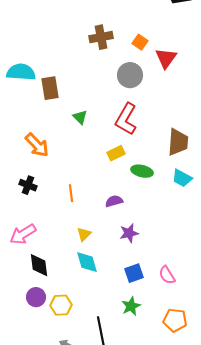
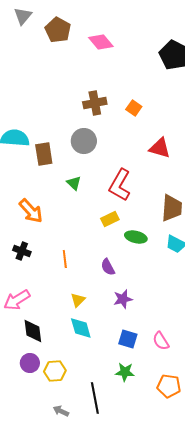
red triangle: (166, 58) -> (160, 148), moved, turned -50
gray circle: (130, 75) -> (84, 141), moved
purple semicircle: (114, 201) -> (108, 267), turned -102
blue square: (134, 273) -> (128, 339), turned 36
green star: (131, 306) -> (125, 372), turned 30

